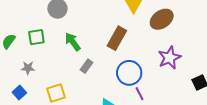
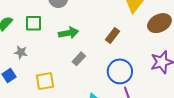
brown rectangle: (117, 38) -> (113, 36), size x0.7
green arrow: (73, 42) -> (69, 33), turned 108

